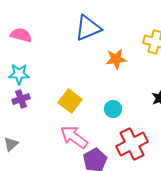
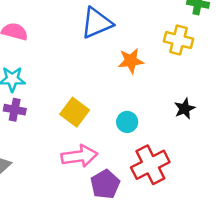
purple cross: (21, 99) -> (15, 110), turned 30
pink arrow: (74, 137) -> (79, 156), turned 136

